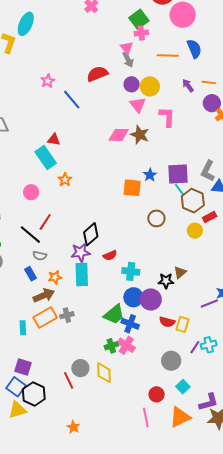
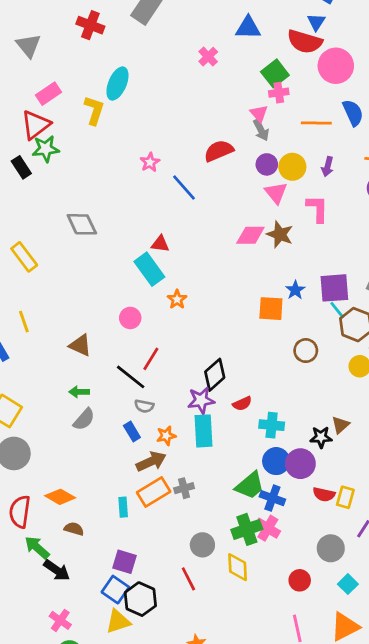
purple arrow: (188, 86) -> (327, 167), moved, turned -128
green cross: (111, 346) -> (247, 529), size x1.5
gray circle: (80, 368) -> (202, 545), moved
red circle: (157, 394) -> (300, 580), moved

